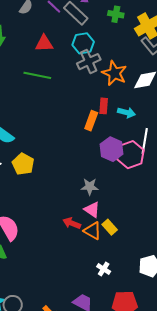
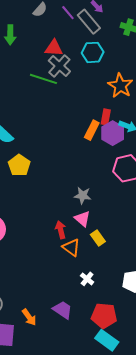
gray cross: (89, 62) -> (59, 66), moved, turned -30
purple hexagon: (112, 149) -> (113, 133), moved
red arrow: (72, 223) -> (61, 230), turned 48
orange triangle: (93, 231) -> (71, 247), moved

